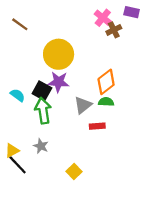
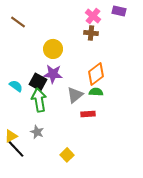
brown cross: (114, 30) -> (91, 33), moved, turned 32
yellow circle: (59, 54) -> (53, 49), size x0.7

